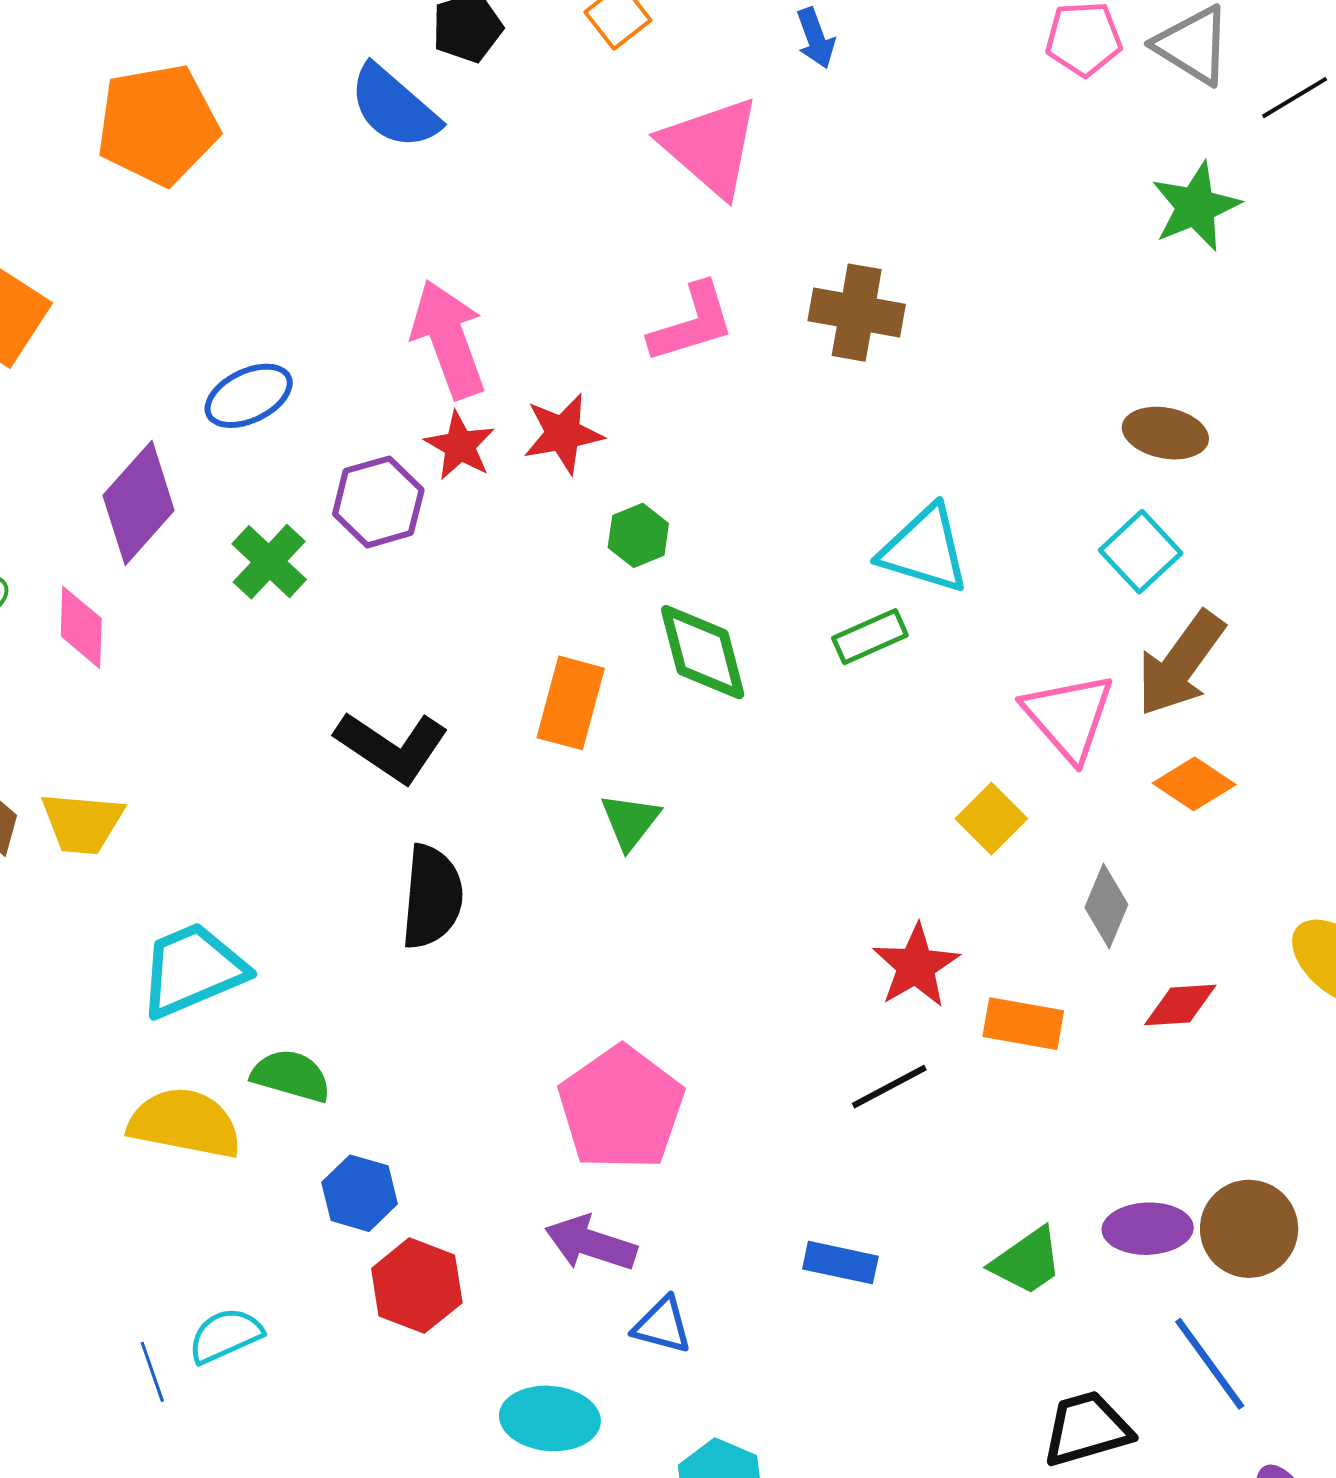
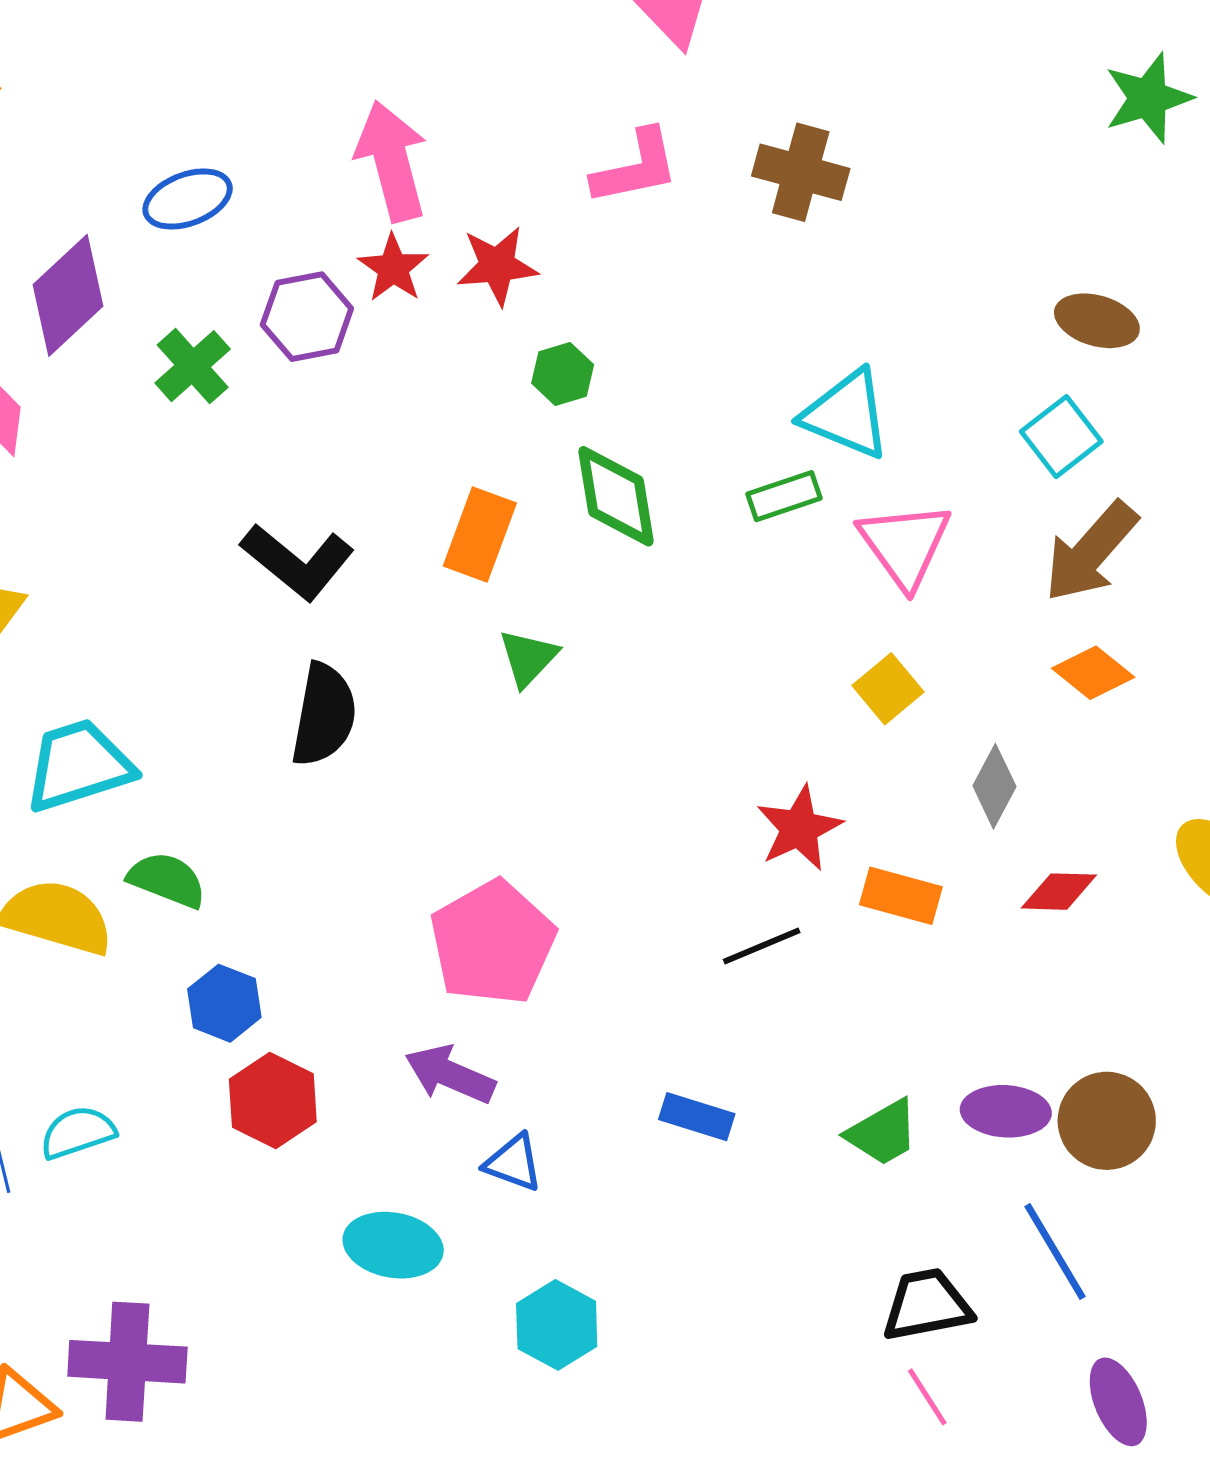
pink triangle: (1069, 717) -> (905, 545), moved

